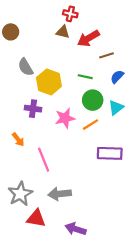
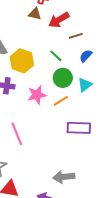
green line: (85, 77) -> (56, 56), turned 32
gray arrow: (60, 194) -> (64, 177), moved

